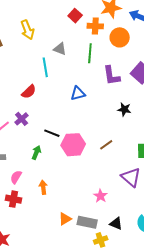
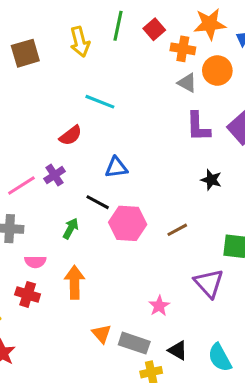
gray triangle: (60, 49) -> (187, 83), moved
green line: (90, 53) -> (118, 26), moved
cyan line: (45, 67) -> (100, 102), turned -66
blue triangle: (78, 93) -> (116, 167), moved
pink semicircle: (16, 177) -> (35, 262), turned -128
orange arrow: (43, 187) -> (75, 282), size x1.5
orange triangle: (65, 219) -> (102, 334), turned -48

